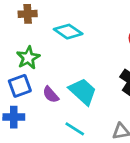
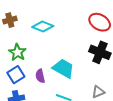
purple semicircle: (51, 95) -> (40, 76), turned 40

